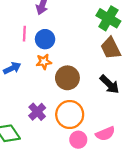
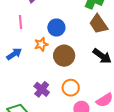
blue circle: (45, 39) -> (56, 27), moved
orange circle: (70, 114) -> (71, 88), size x0.7

